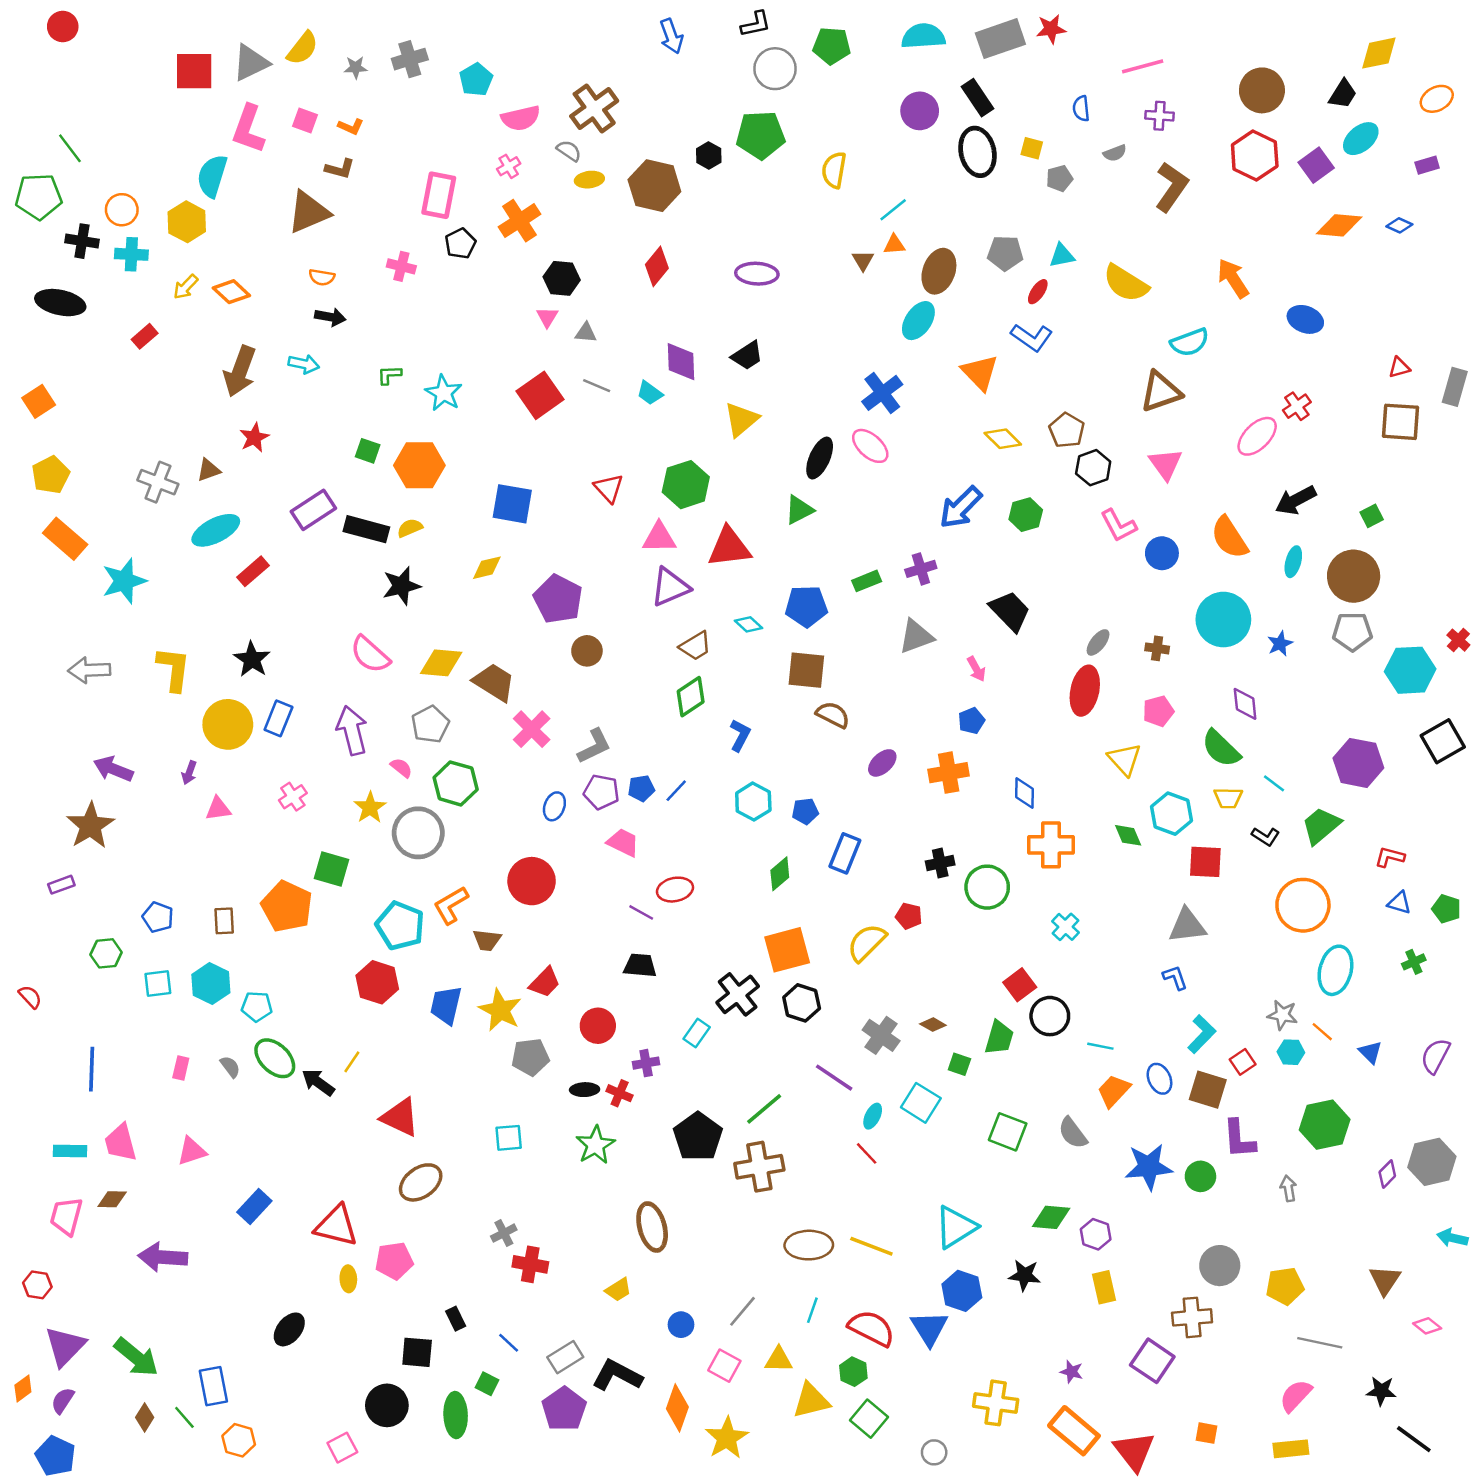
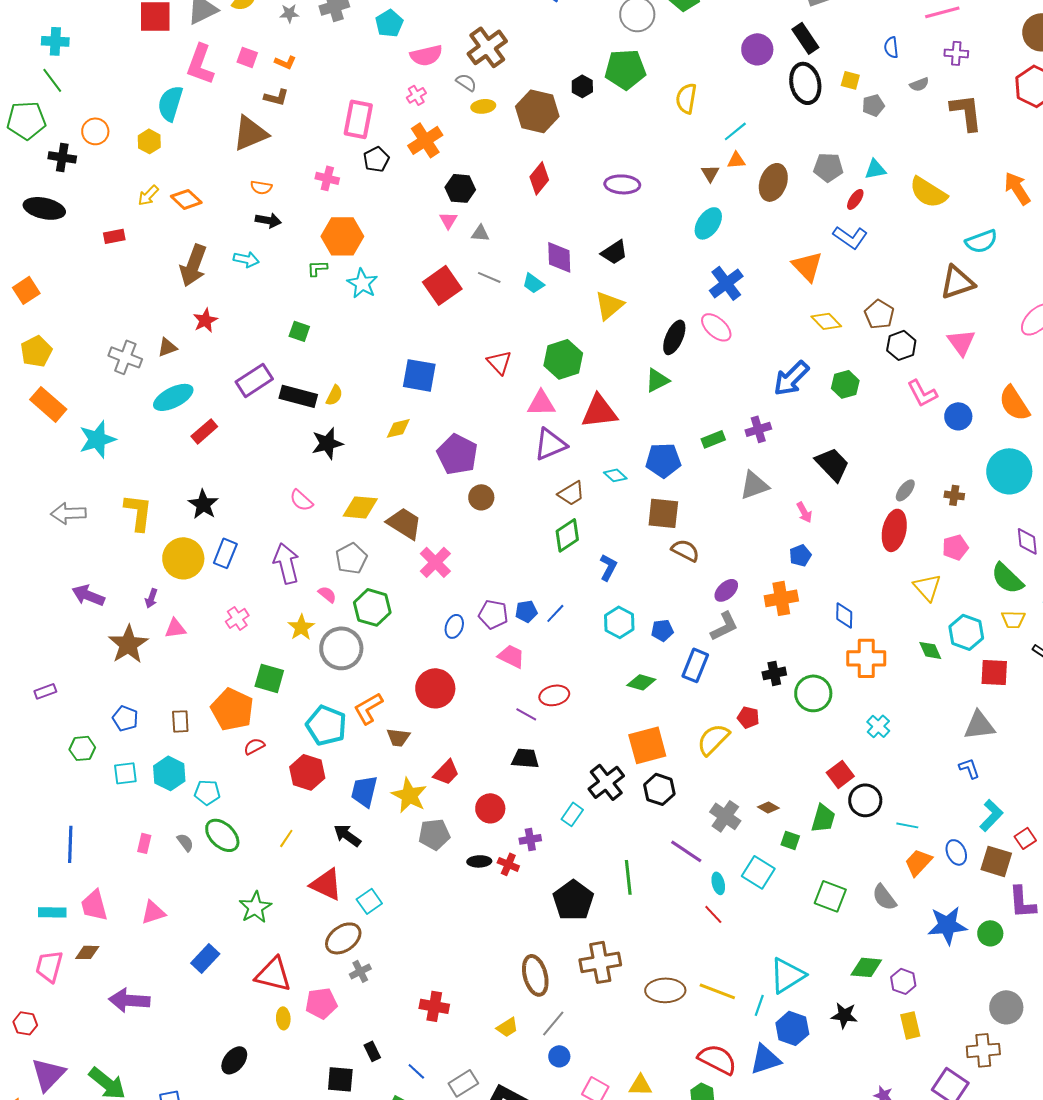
brown L-shape: (1172, 187) -> (966, 112), turned -42
yellow hexagon: (187, 222) -> (149, 141), size x0.7
cyan cross: (131, 254) -> (55, 41), moved
cyan ellipse: (918, 321) -> (708, 223), moved
red rectangle: (145, 336) -> (114, 236), turned 30
orange hexagon: (419, 465) -> (342, 236), moved
yellow semicircle: (410, 528) -> (334, 395), turned 140
pink semicircle: (370, 654) -> (301, 500), size x0.7
gray L-shape: (594, 746) -> (724, 626), moved
brown star: (90, 826) -> (128, 644), moved
green diamond: (780, 874) -> (641, 682), turned 56
red semicircle: (30, 997) -> (254, 746), moved, turned -75
black arrow: (318, 1082) -> (347, 835), moved
green line: (764, 1109) -> (628, 877), turned -56
cyan ellipse: (873, 1116) -> (718, 883), turned -40
cyan square: (509, 1138) -> (369, 901), moved, turned -30
green star: (595, 1145) -> (255, 907), moved
brown cross: (759, 1167) -> (600, 962), moved
gray cross: (504, 1233) -> (360, 971), moved
cyan line: (812, 1310) -> (759, 1005), moved
gray line: (742, 1311) -> (553, 1023), moved
blue triangle: (929, 1328) -> (765, 1059), turned 44

